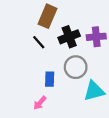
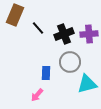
brown rectangle: (47, 16) -> (15, 15), moved
black line: (39, 42) -> (38, 28), moved

